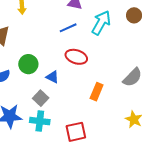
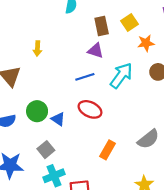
blue triangle: (52, 77) -> (58, 119), moved
cyan cross: (40, 121) -> (54, 176), moved, turned -36

